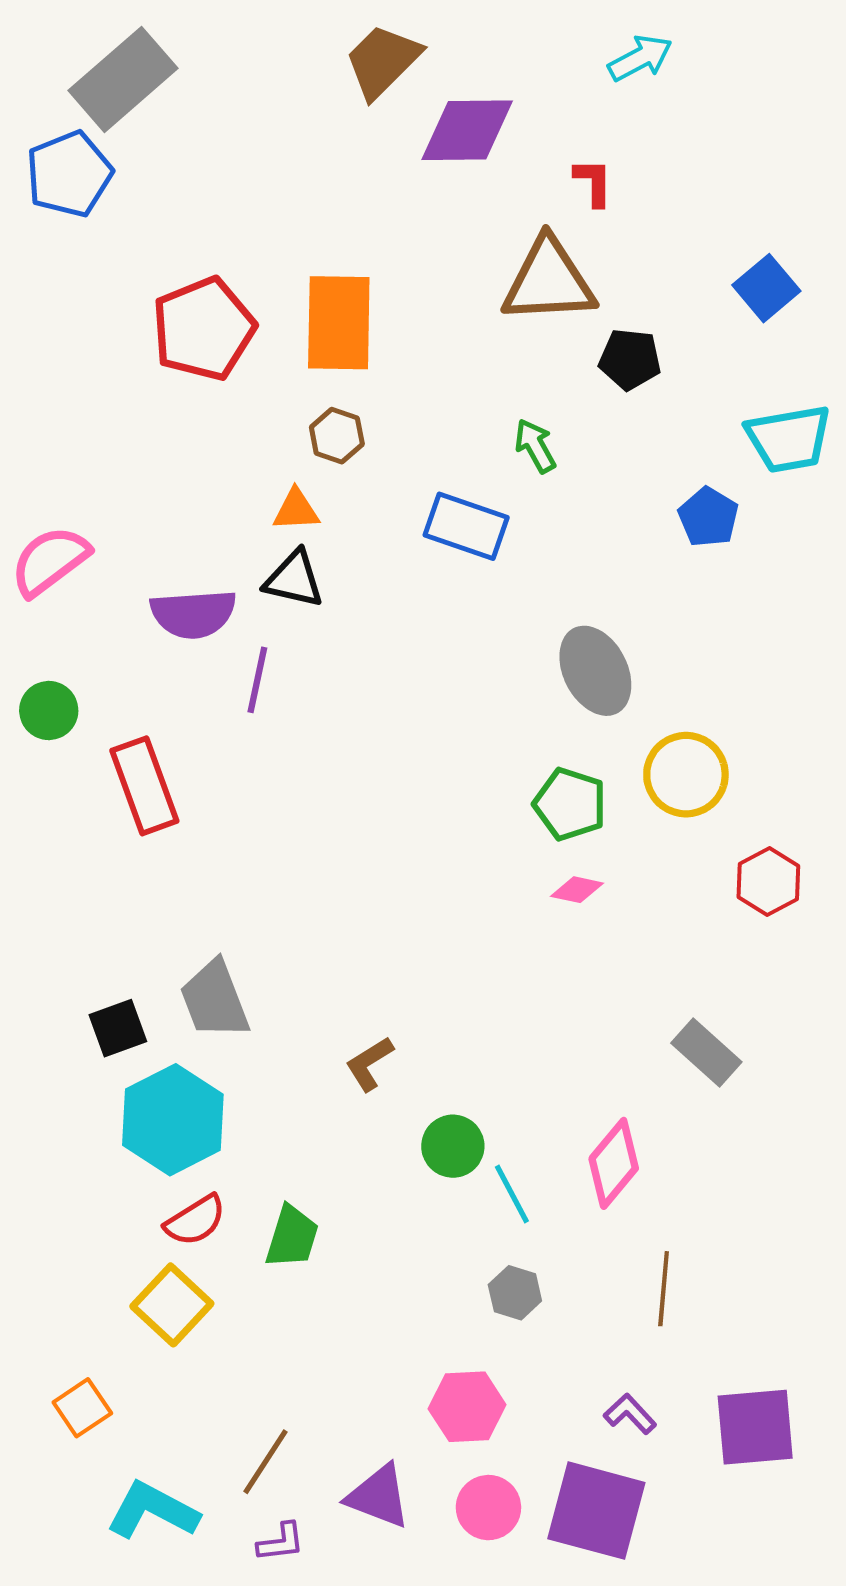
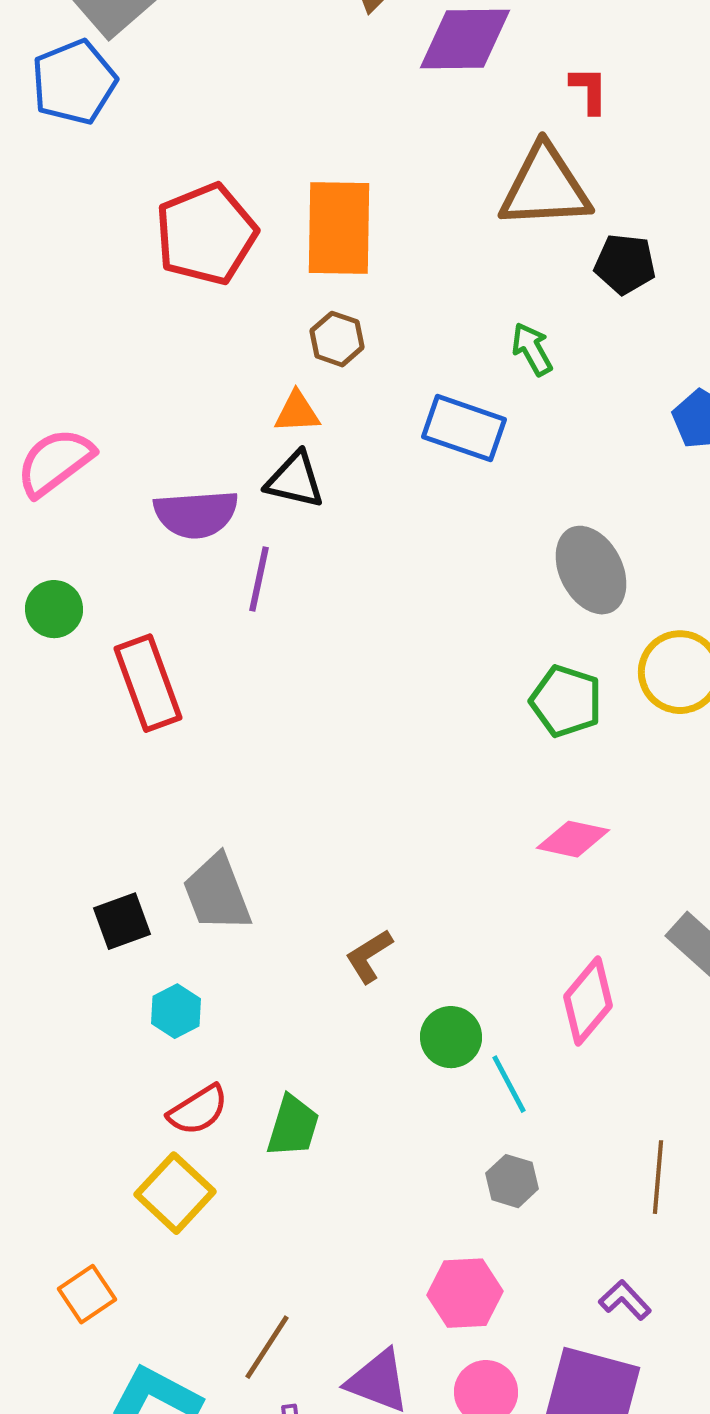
pink diamond: (577, 890) -> (573, 839), moved, size x1.4
cyan hexagon: (173, 1120) -> (176, 1011), size x0.5
pink diamond: (614, 1163) -> (588, 1001), moved

